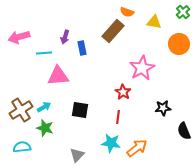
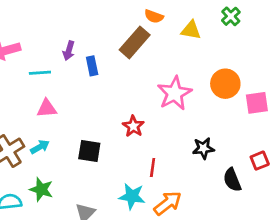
orange circle: (179, 44) -> (225, 84), moved
pink triangle: (58, 76) -> (47, 108), moved, size x0.7
red star: (123, 92) -> (133, 126), moved
red line: (118, 117) -> (153, 167), moved
green star: (45, 128) -> (41, 189), moved

